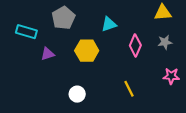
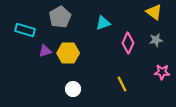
yellow triangle: (163, 13) -> (154, 12), turned 42
yellow hexagon: (87, 51) -> (68, 53), moved

